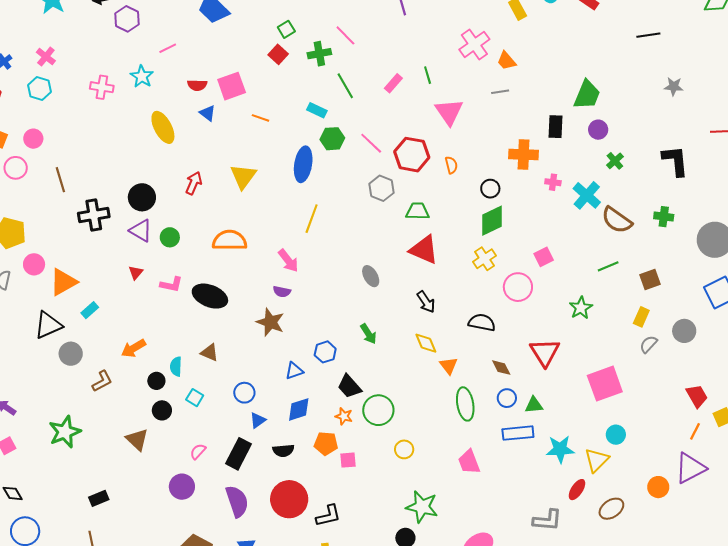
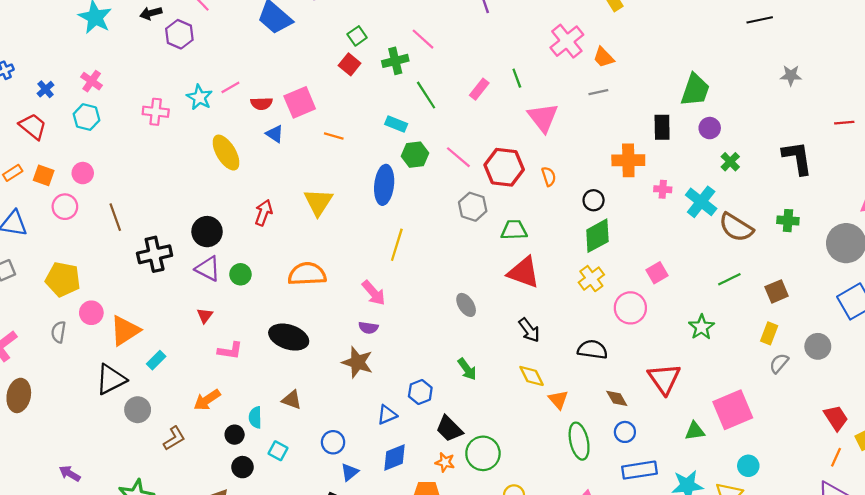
pink line: (168, 48) -> (230, 87), moved
pink L-shape: (171, 284) -> (230, 351), moved
green triangle: (534, 405) -> (695, 431), moved

